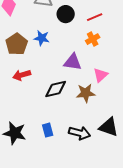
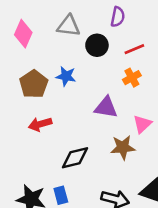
black diamond: (56, 89) -> (75, 158), moved
blue rectangle: (48, 130) -> (61, 195), moved

